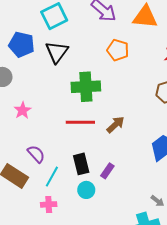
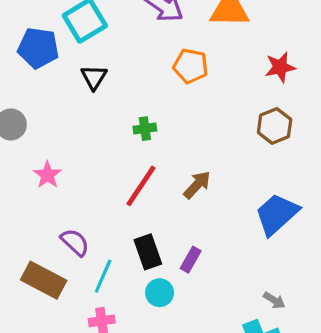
blue pentagon: (22, 45) -> (38, 48), moved
black triangle: (57, 52) -> (94, 77), size x0.7
green cross: (86, 87) -> (145, 129), size x0.5
red line: (80, 122) -> (141, 186), turned -52

